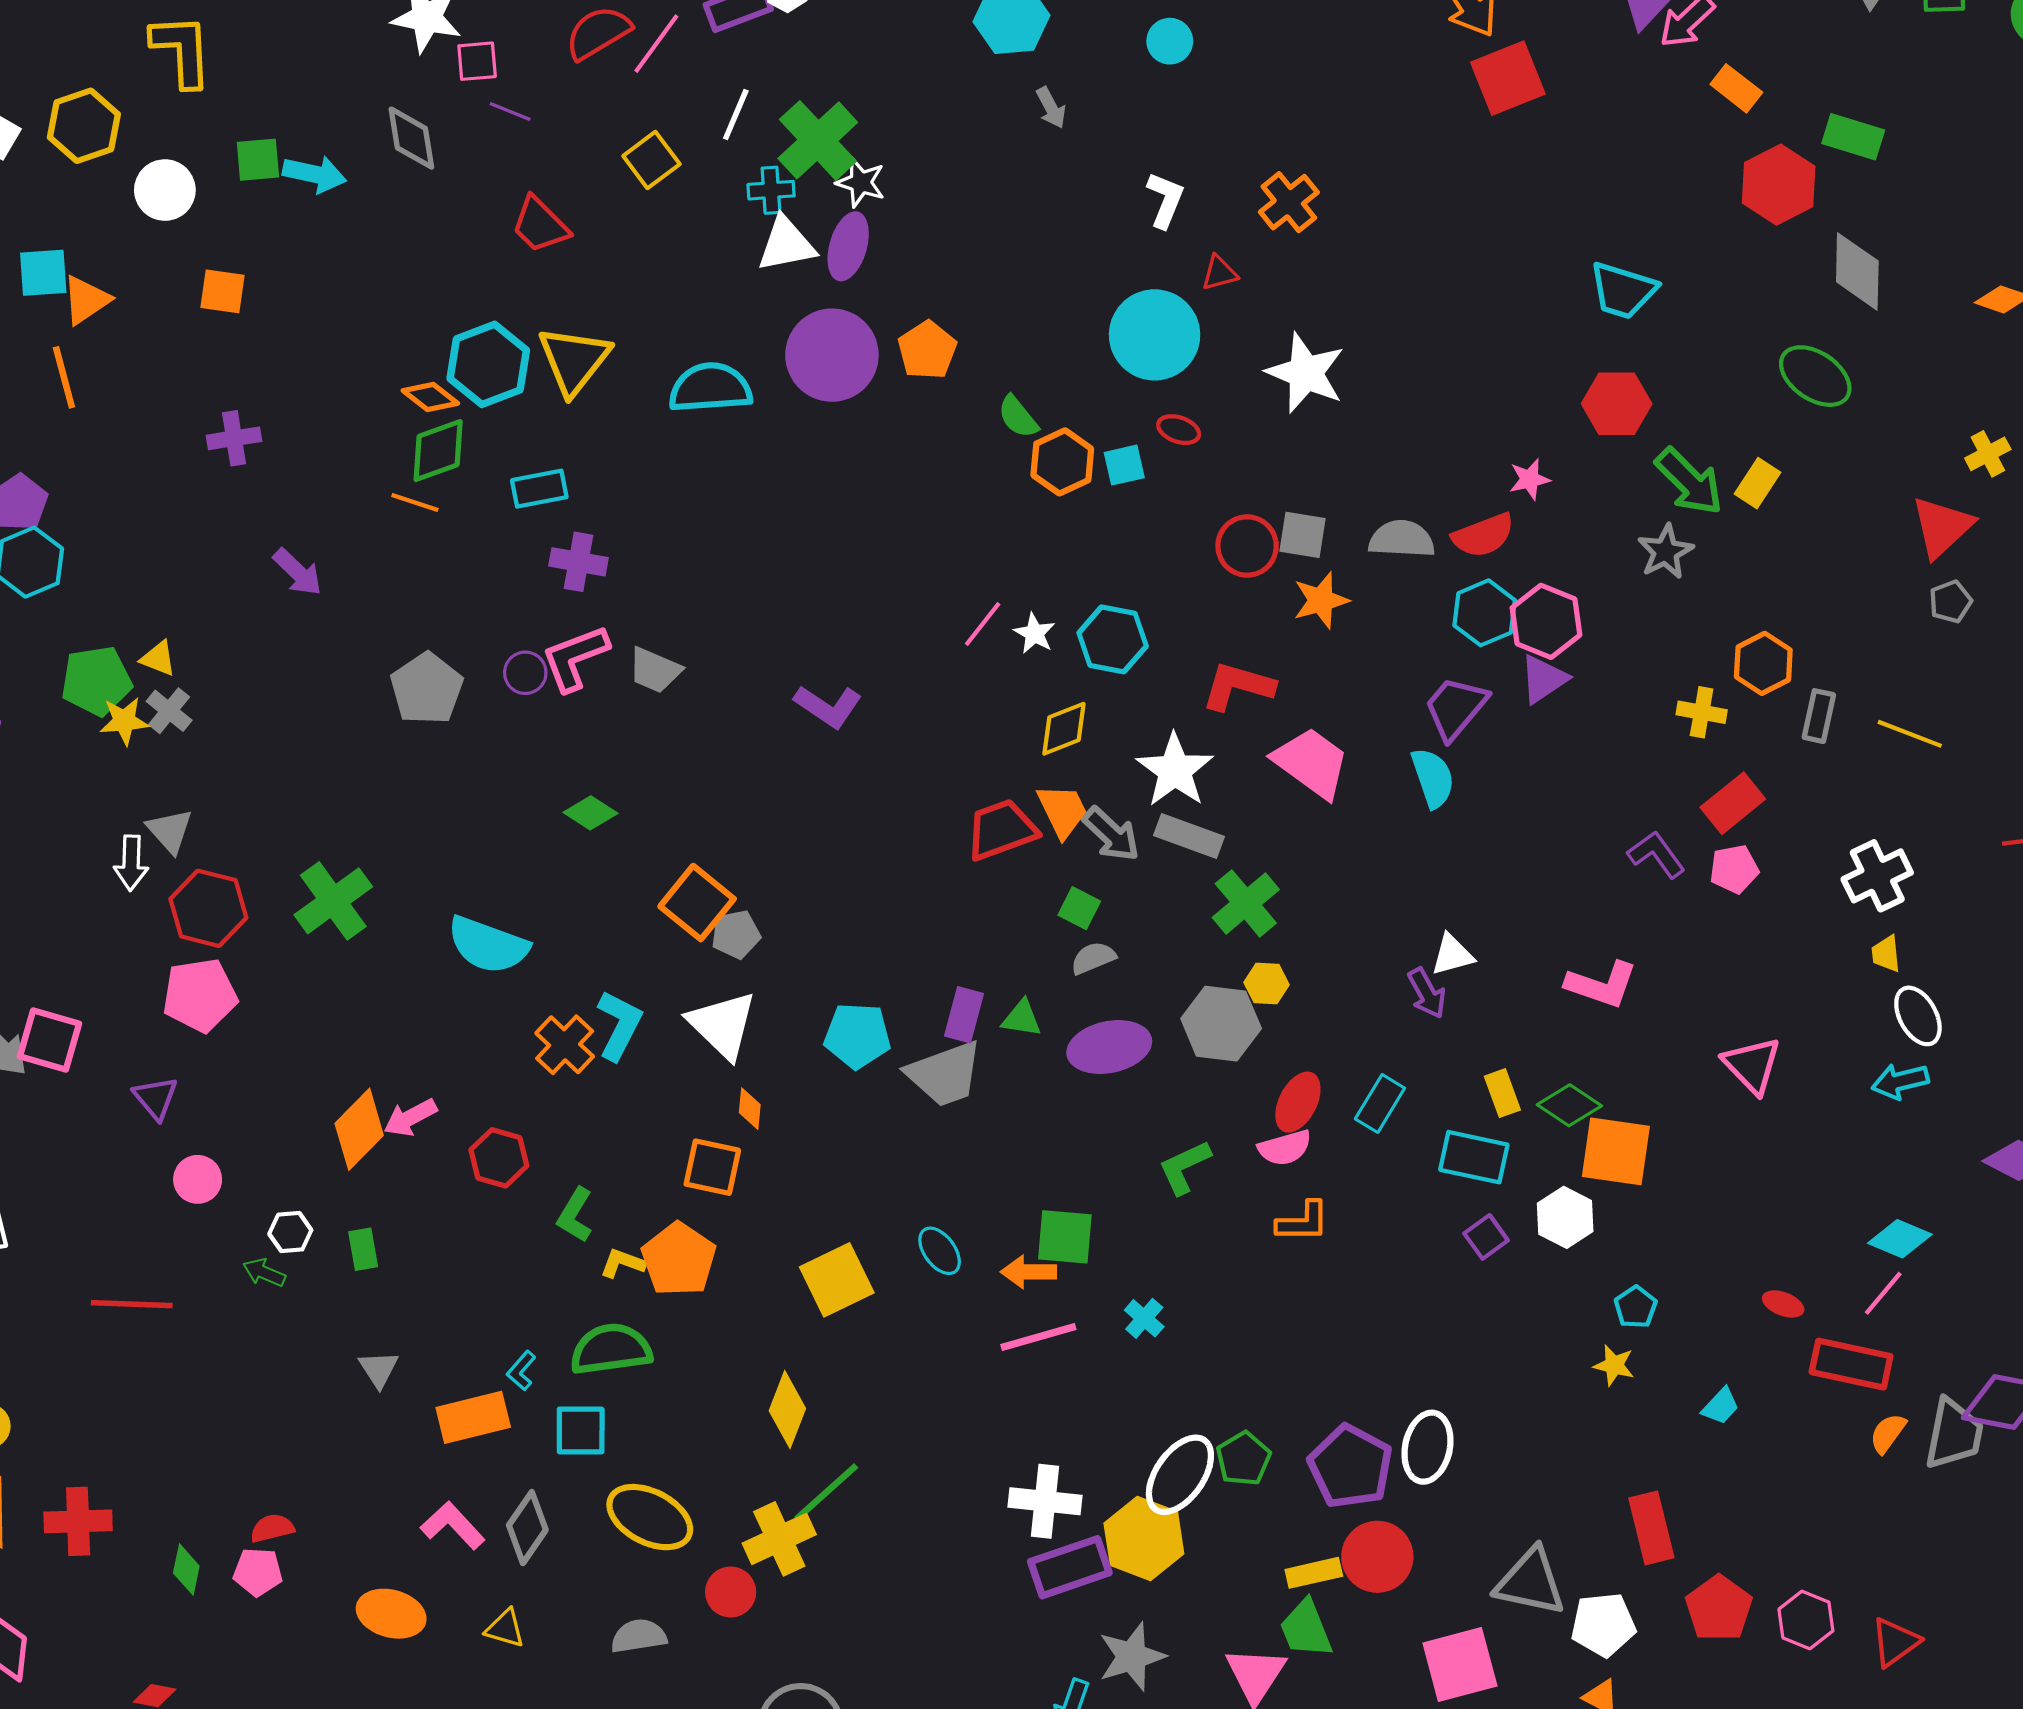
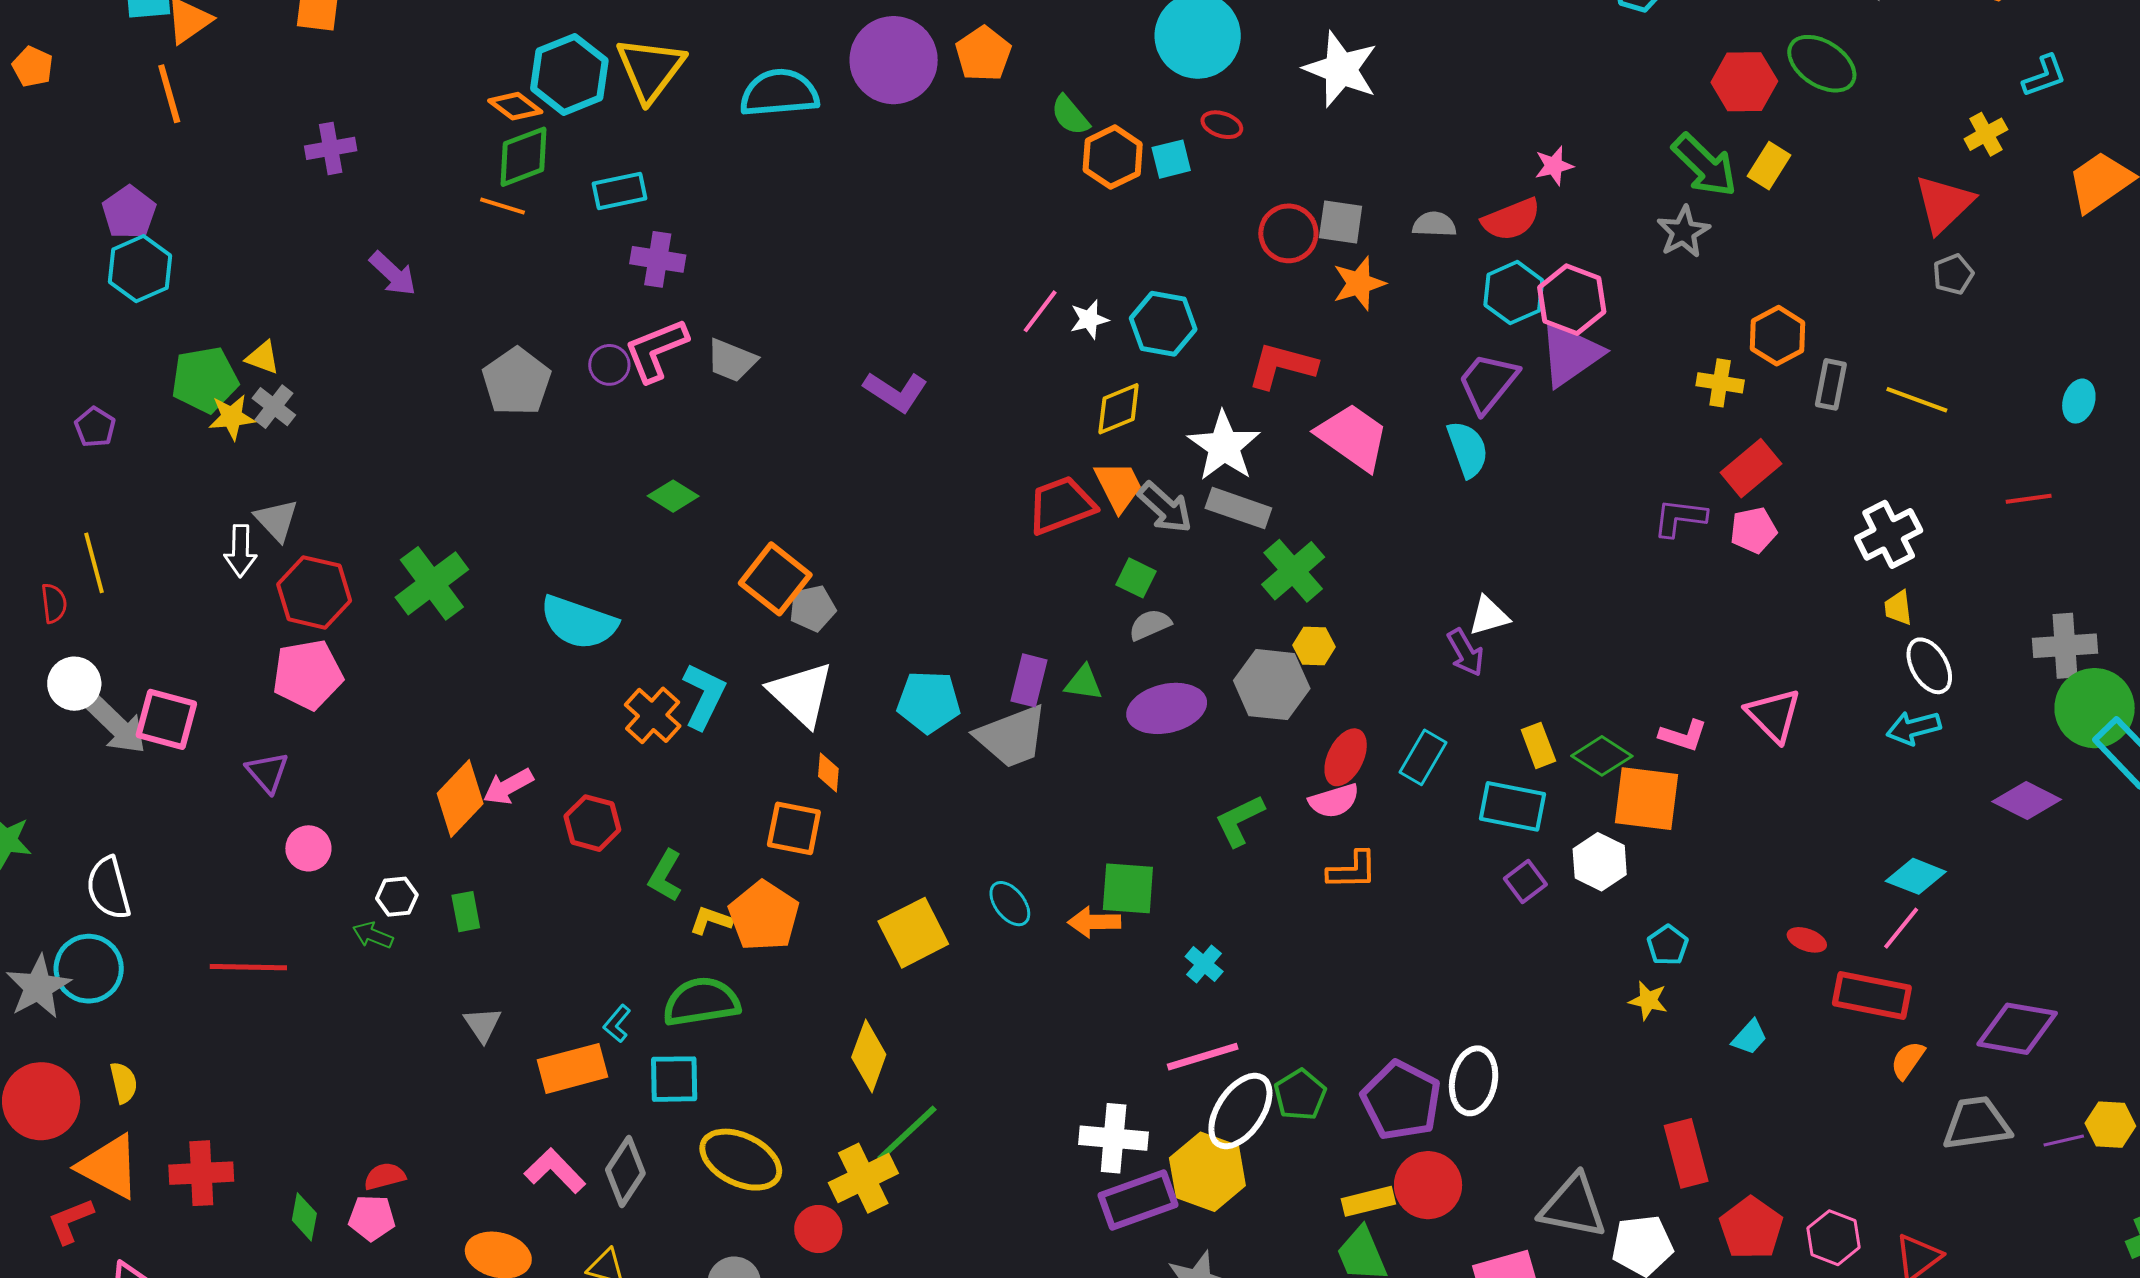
red hexagon: (1617, 404) -> (1744, 82), moved
gray semicircle: (1402, 539) -> (1434, 224), size x0.7
white star: (1034, 633) -> (1089, 319), turned 30
purple triangle: (1543, 679) -> (1570, 354), size x1.4
purple L-shape: (1656, 854) -> (1680, 518), turned -46
pink L-shape: (1602, 985) -> (1683, 735), moved, size x0.7
pink line: (1038, 1337) -> (1203, 1057), moved
gray trapezoid: (1954, 1434) -> (1977, 1123), moved, turned -108

